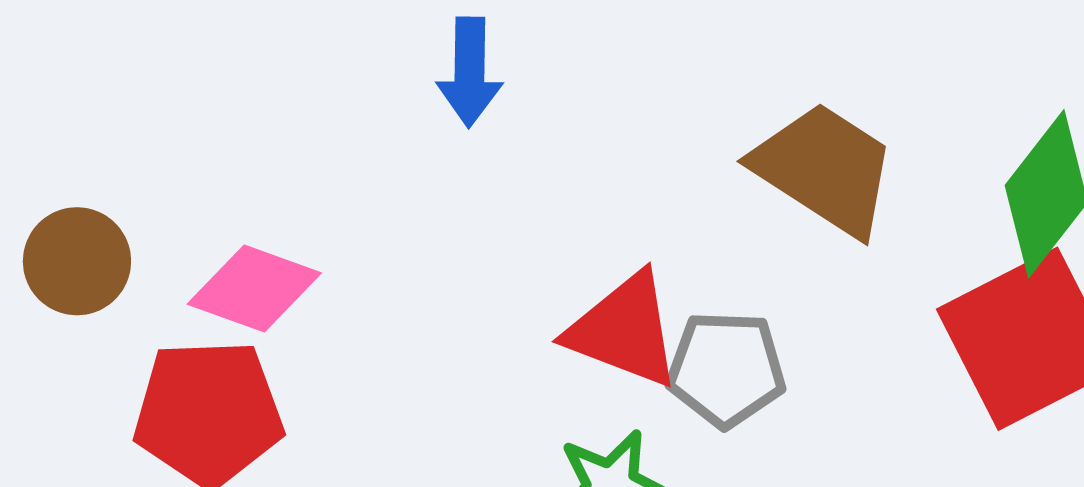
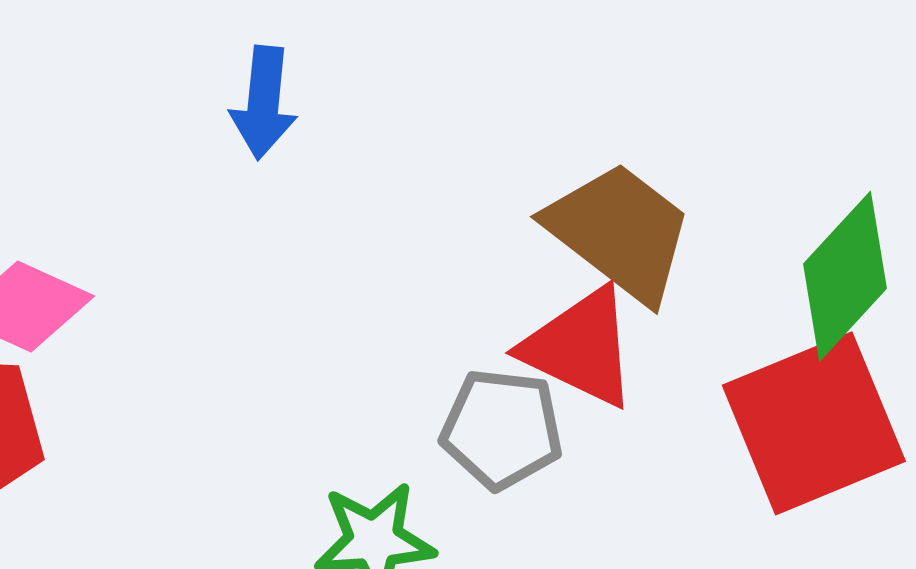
red triangle: (624, 330) -> (580, 347), moved

